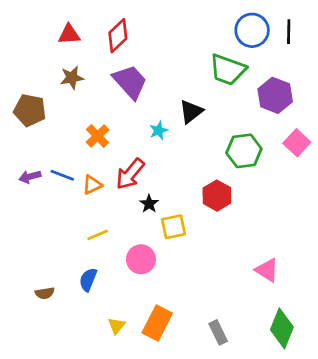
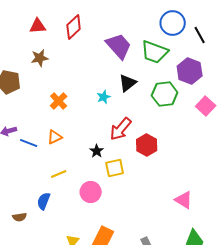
black line: (289, 32) -> (200, 35), moved, turned -30
purple trapezoid: (130, 82) -> (119, 46), moved
green hexagon: (244, 151) -> (165, 94), moved
red arrow: (130, 174) -> (121, 129), moved
blue line: (62, 175) -> (29, 143), moved
blue semicircle: (88, 280) -> (44, 201), moved

